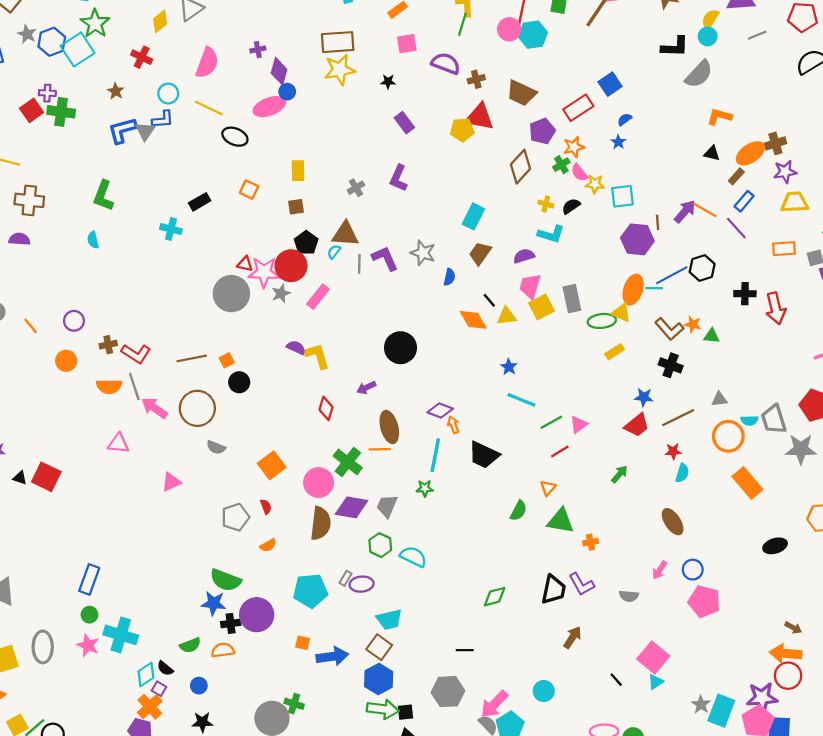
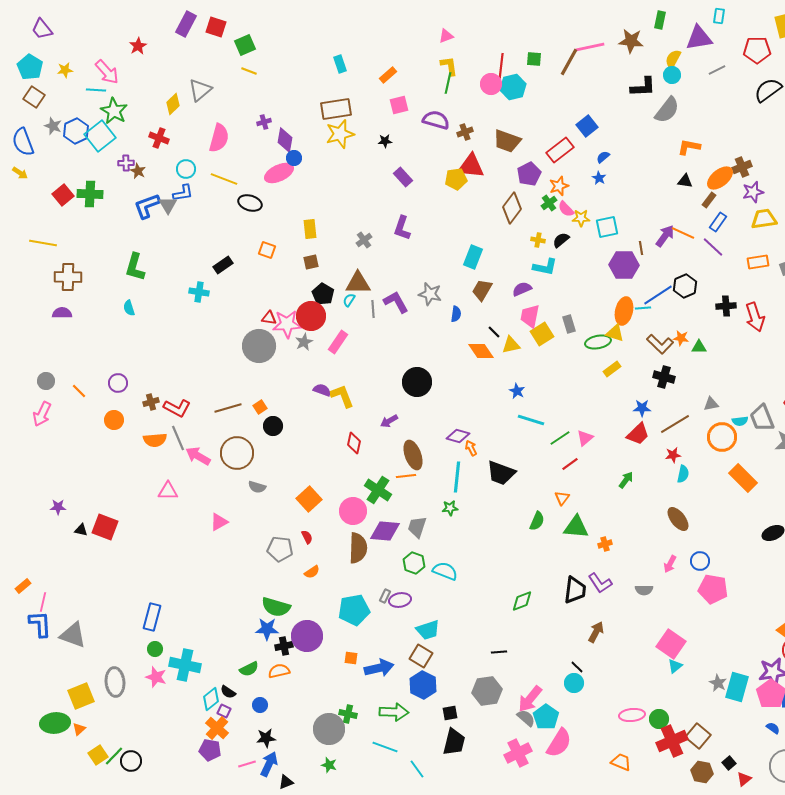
purple cross: (47, 93) -> (126, 163), moved
gray rectangle: (572, 299) -> (569, 324), size x0.7
gray pentagon: (235, 517) -> (280, 549), turned 30
black line: (616, 680) -> (577, 667), moved
green arrow: (383, 709) -> (394, 712), moved

